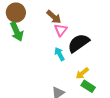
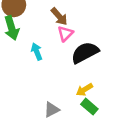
cyan arrow: (59, 54) -> (37, 52), moved

